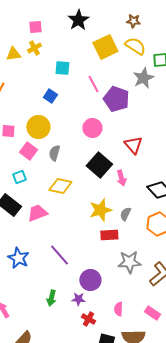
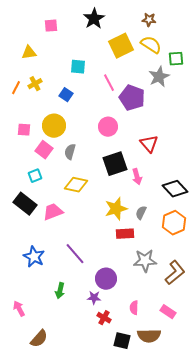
yellow cross: (34, 48) -> (35, 84), moved
black square: (99, 165) -> (115, 164), turned 30
green arrow: (51, 298) -> (60, 291), moved

